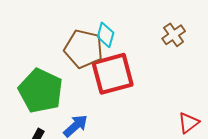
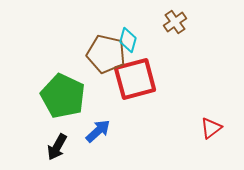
brown cross: (174, 35) -> (175, 22), moved

